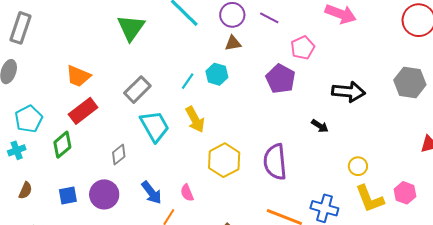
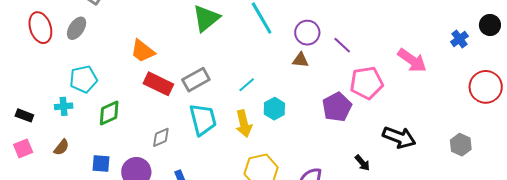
pink pentagon: (303, 48) -> (367, 83), size x1.4
cyan hexagon: (217, 74) -> (274, 109), moved
gray hexagon: (410, 82) -> (461, 145), size x0.7
red rectangle: (83, 111) -> (158, 84), moved, turned 48

